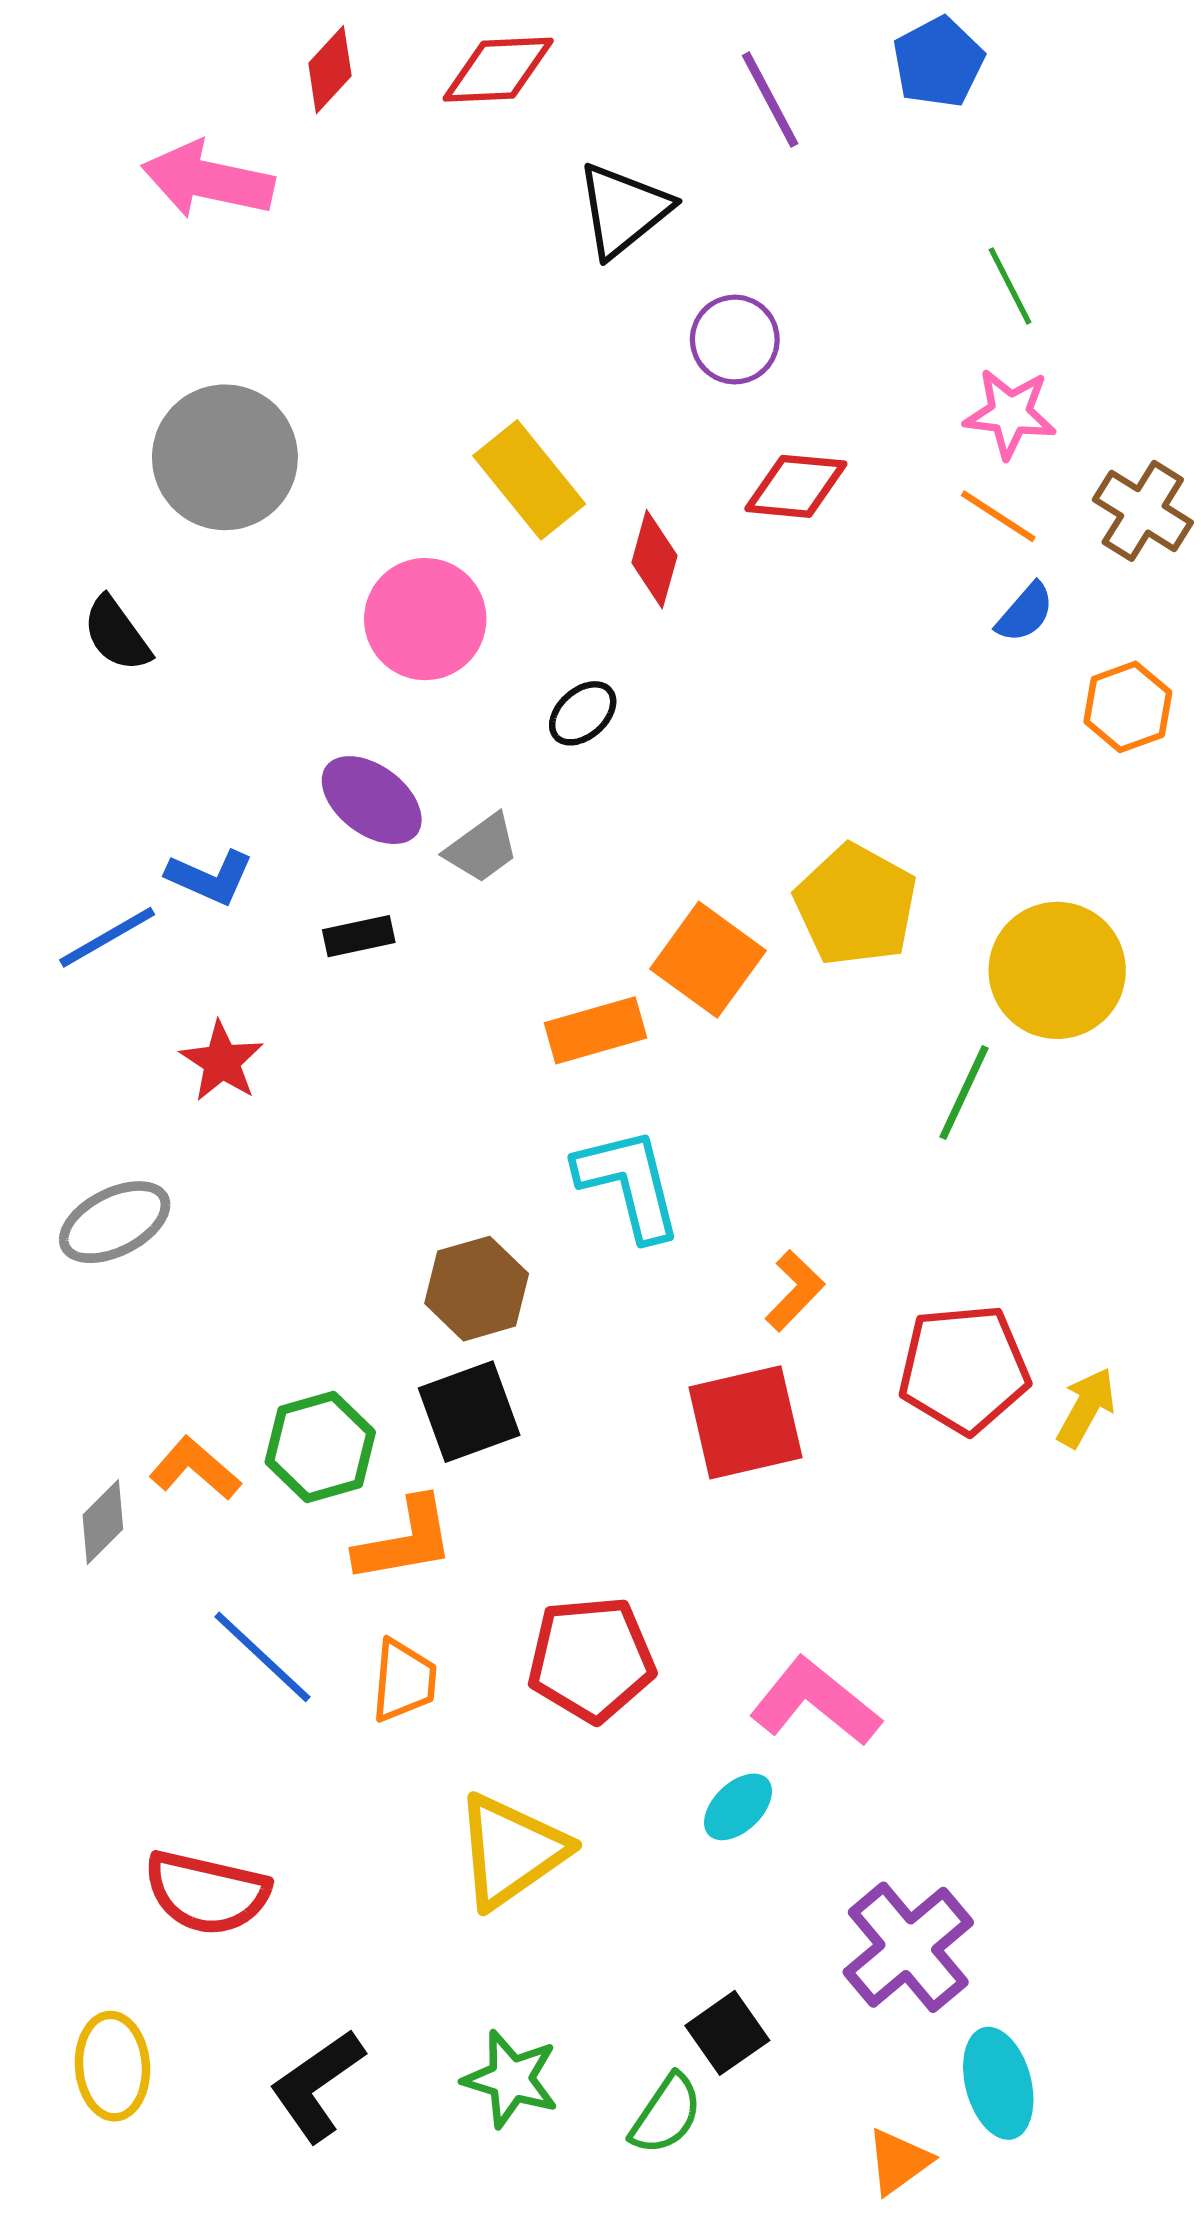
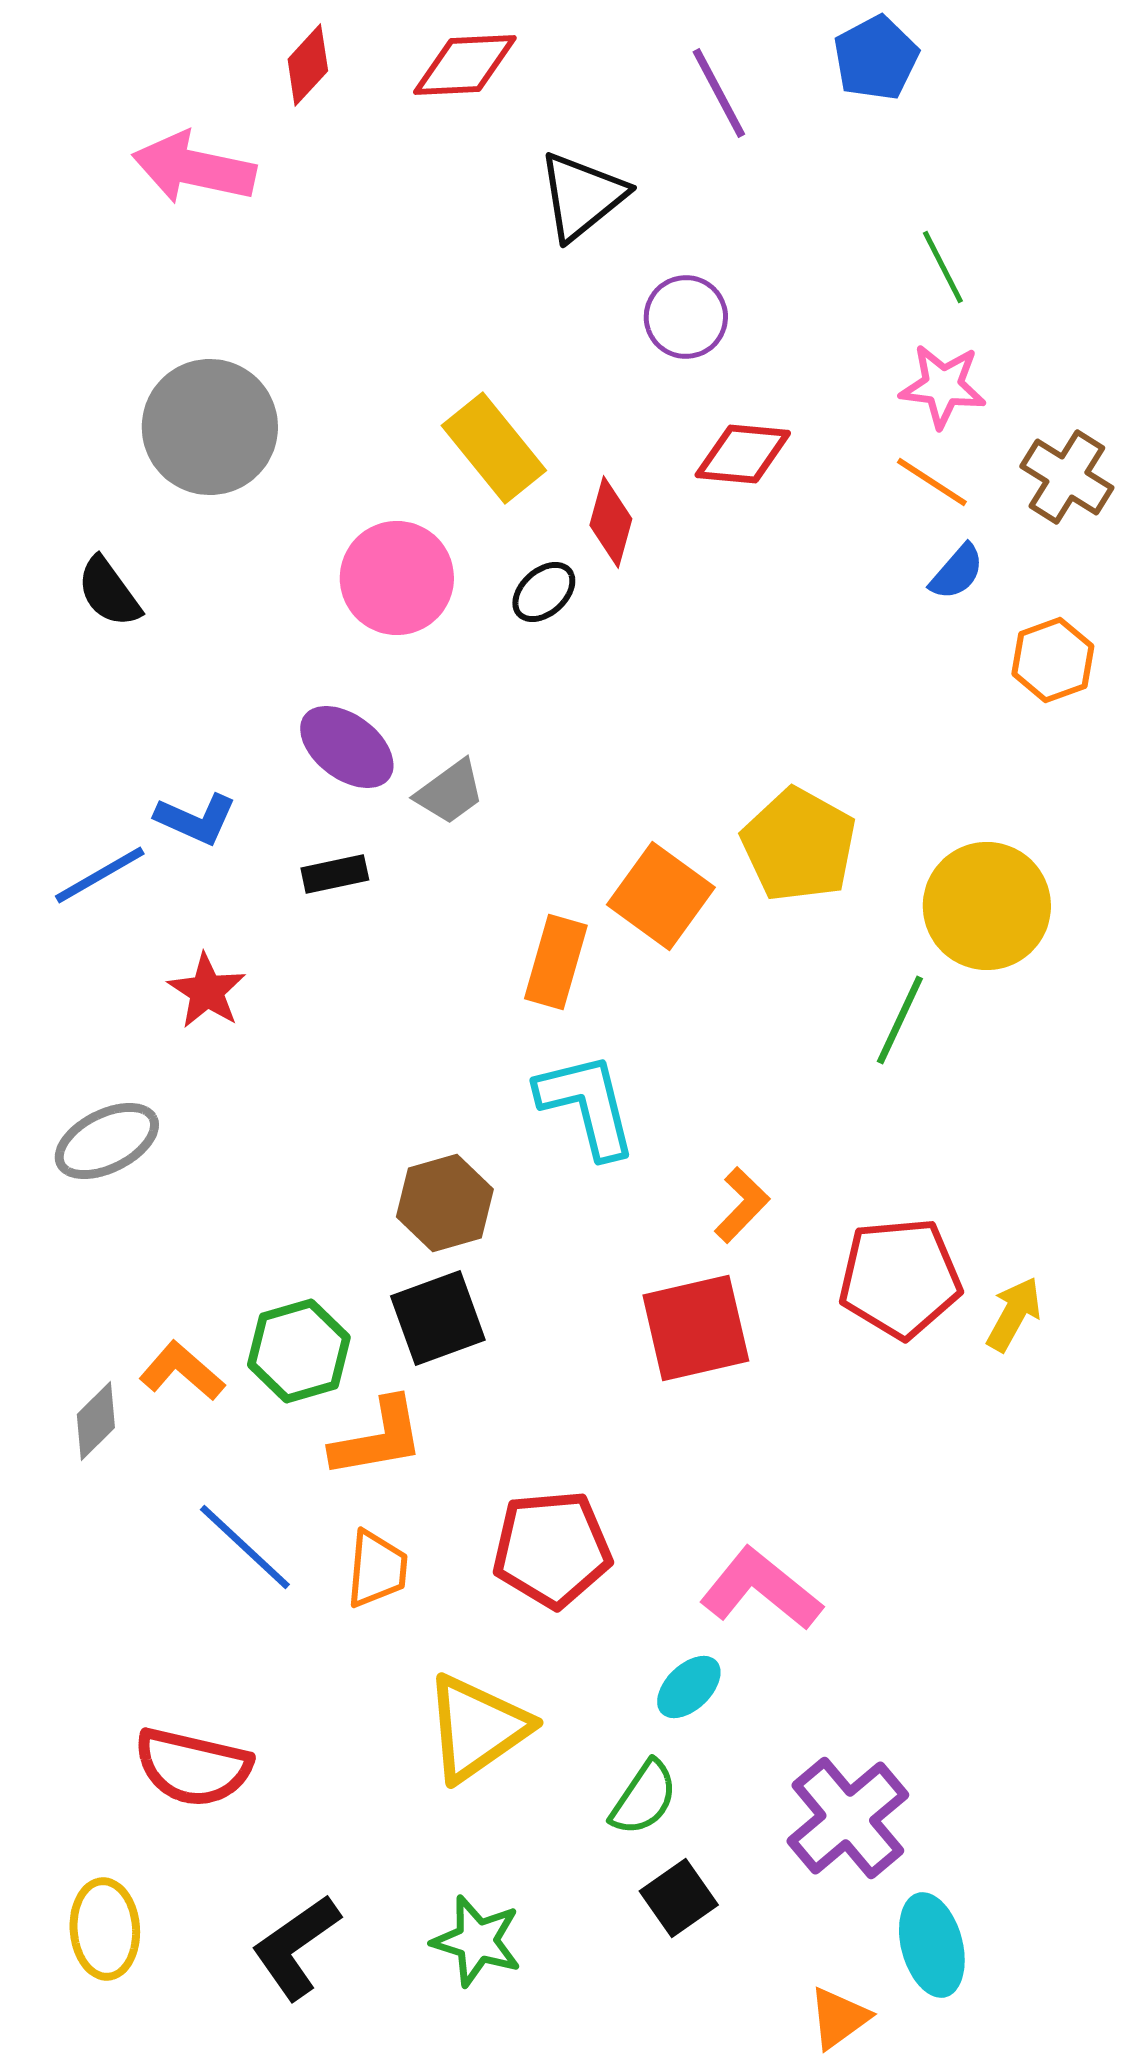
black ellipse: (583, 713) -> (544, 592), moved
orange rectangle: (596, 1030) -> (556, 962), turned -58
green semicircle: (666, 2114) -> (644, 1798), moved

